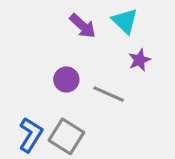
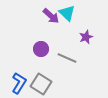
cyan triangle: (125, 21) -> (67, 13), moved

